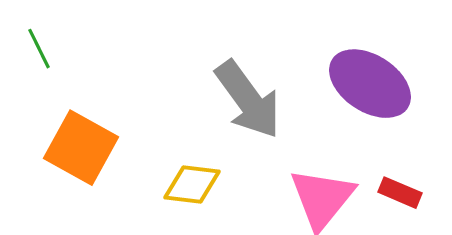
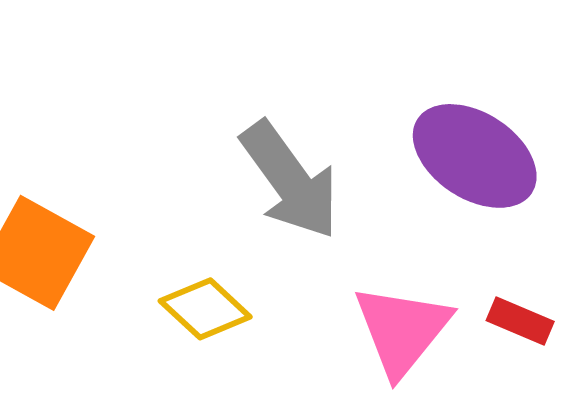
yellow diamond: (192, 185) -> (205, 309), turned 36

